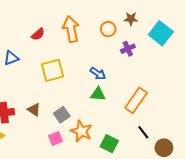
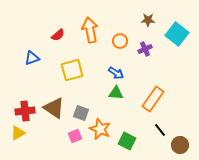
orange circle: (108, 29) -> (120, 41), moved
brown triangle: (34, 110) -> (54, 108), size x1.6
gray square: (62, 115) -> (81, 113), turned -35

